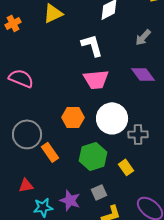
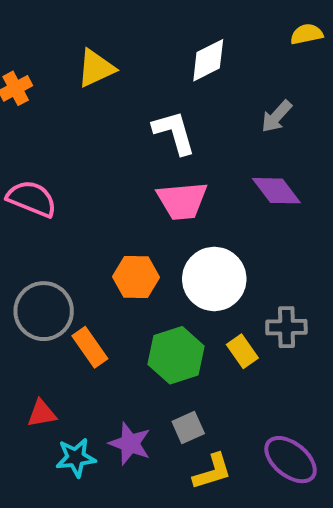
gray cross: (138, 134) -> (286, 327), moved
yellow rectangle: (126, 167) -> (242, 351), moved

